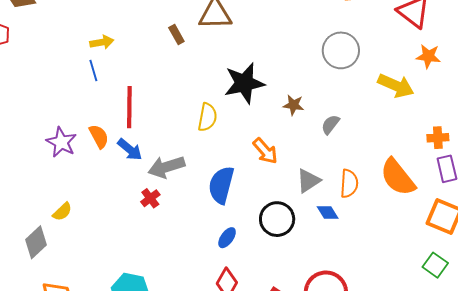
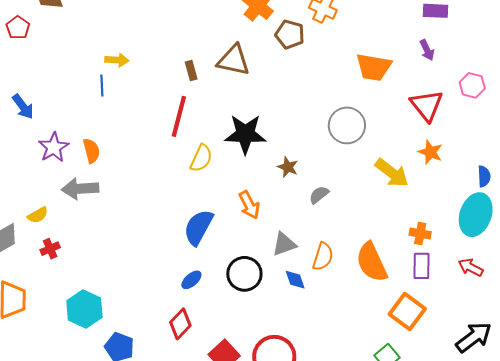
red line: (129, 107) -> (179, 116), moved
blue arrow: (130, 149) -> (23, 107), moved
gray arrow: (166, 167) -> (80, 189), moved
red cross: (150, 198) -> (50, 249), moved

